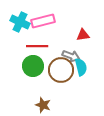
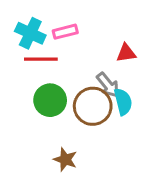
pink rectangle: (43, 21) -> (65, 32), size x0.7
red line: (37, 46) -> (41, 59), moved
gray arrow: (71, 56) -> (108, 85), turned 30

